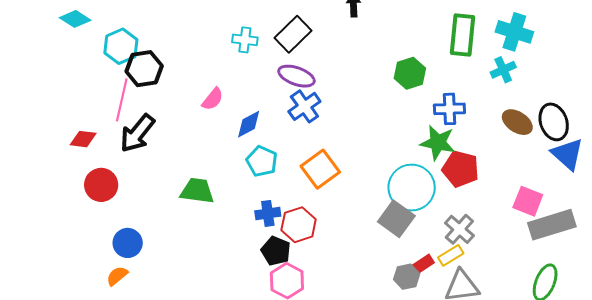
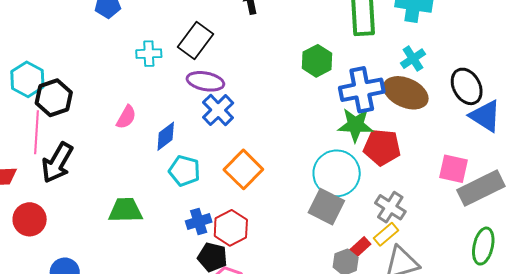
cyan cross: (503, 70) -> (413, 59), moved
blue cross: (449, 109) -> (362, 90), size x1.4
brown ellipse: (517, 122) -> (406, 93), moved, size x1.4

